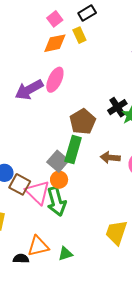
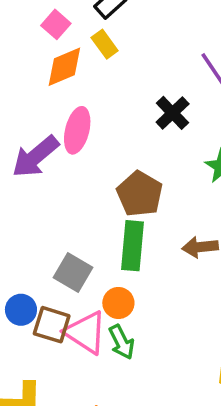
black cross: (117, 107) -> (173, 113), moved
gray square: (58, 161) -> (73, 273), moved
green arrow: (57, 202) -> (122, 342), size x0.7

